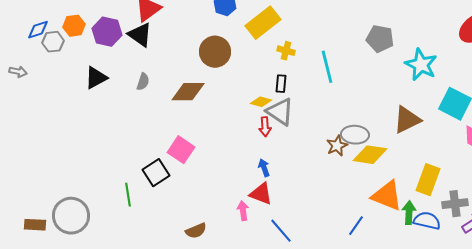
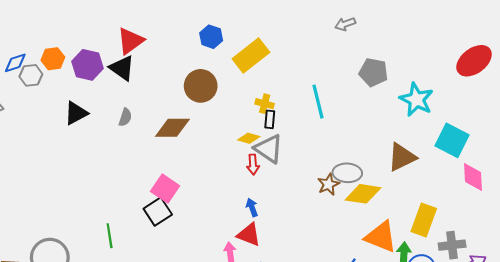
yellow cross: (286, 51) -> (265, 104), moved
black square: (156, 173) -> (158, 212), moved

